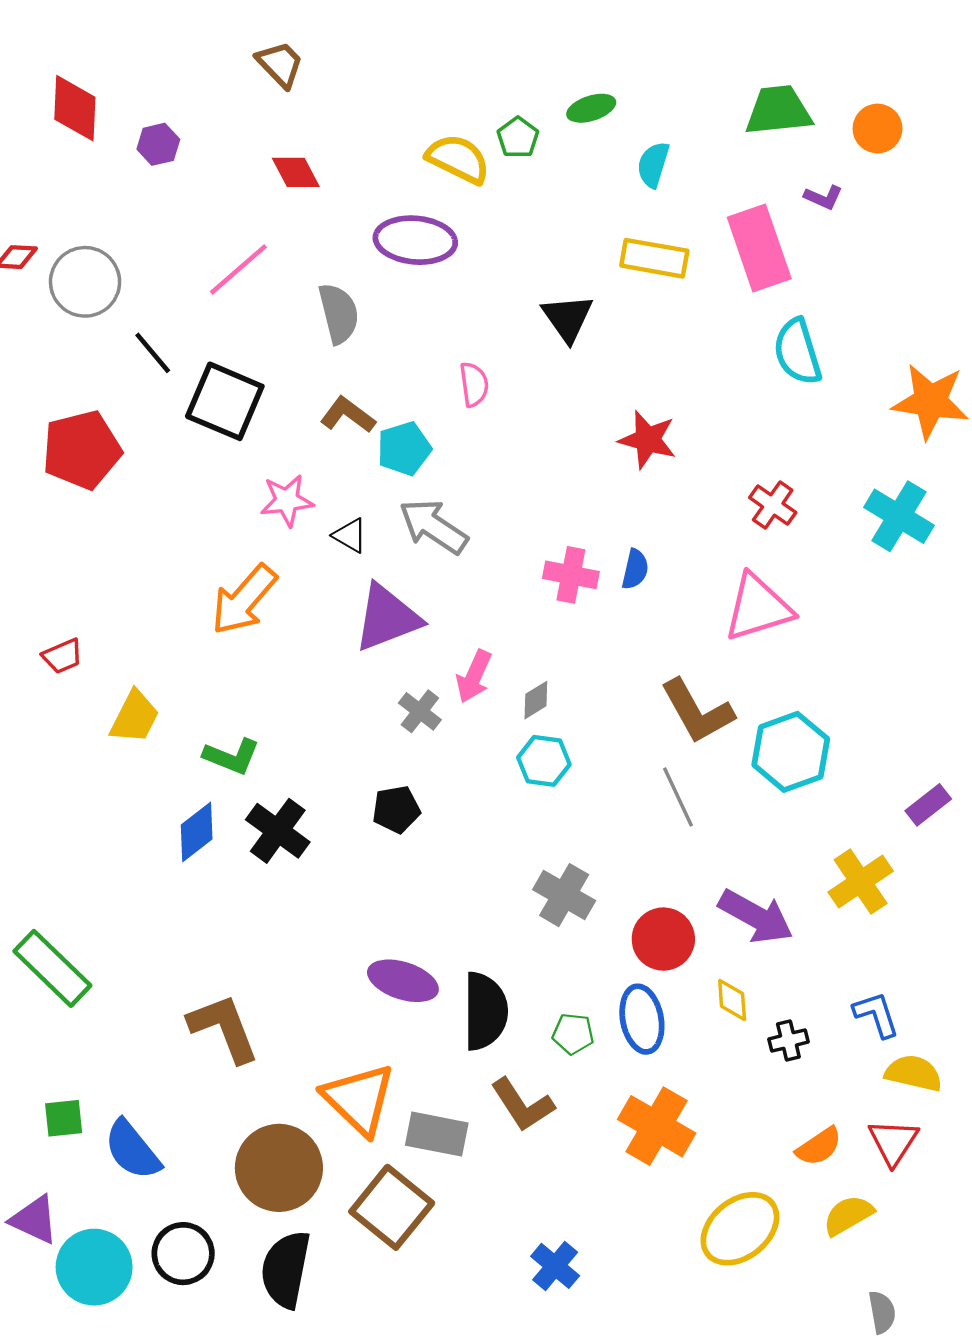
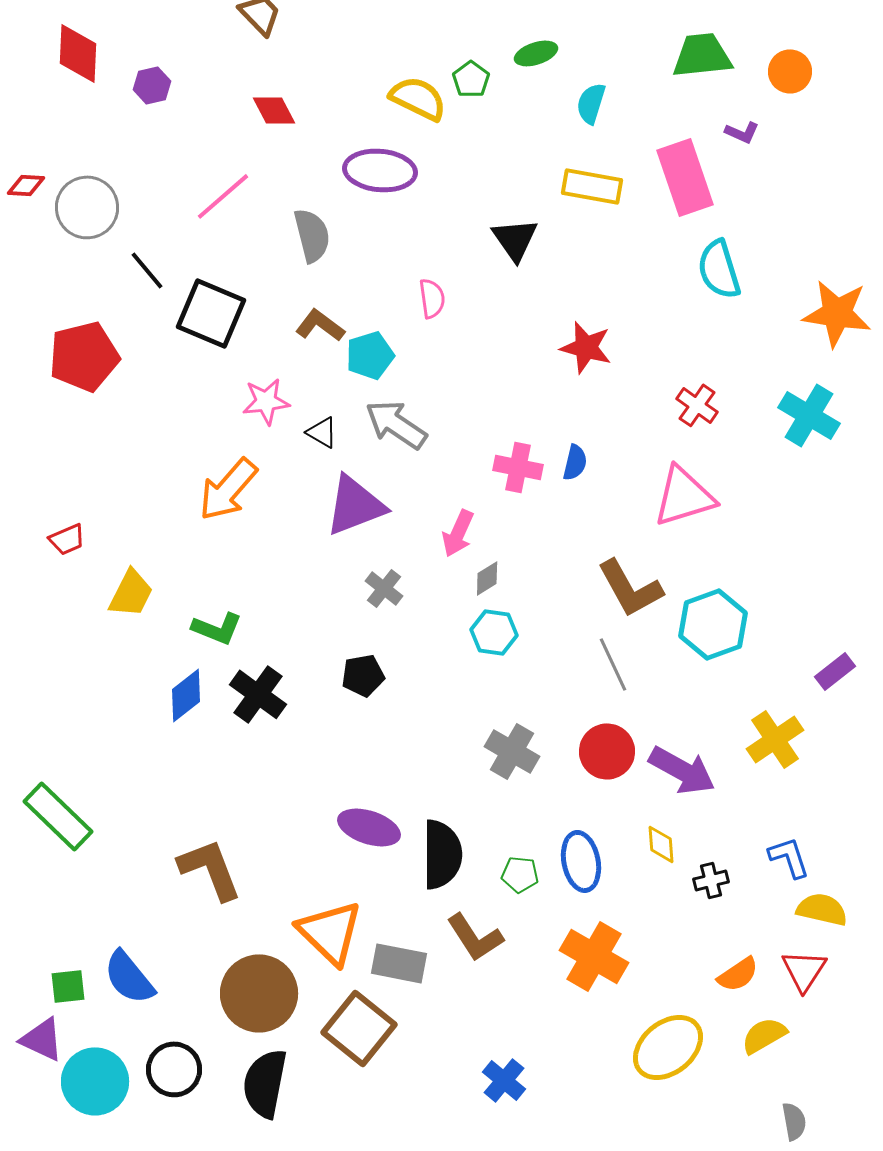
pink arrow: (474, 676) -> (458, 533), moved
red circle: (663, 939) -> (607, 751), moved
green square: (64, 1118) -> (68, 986), moved

